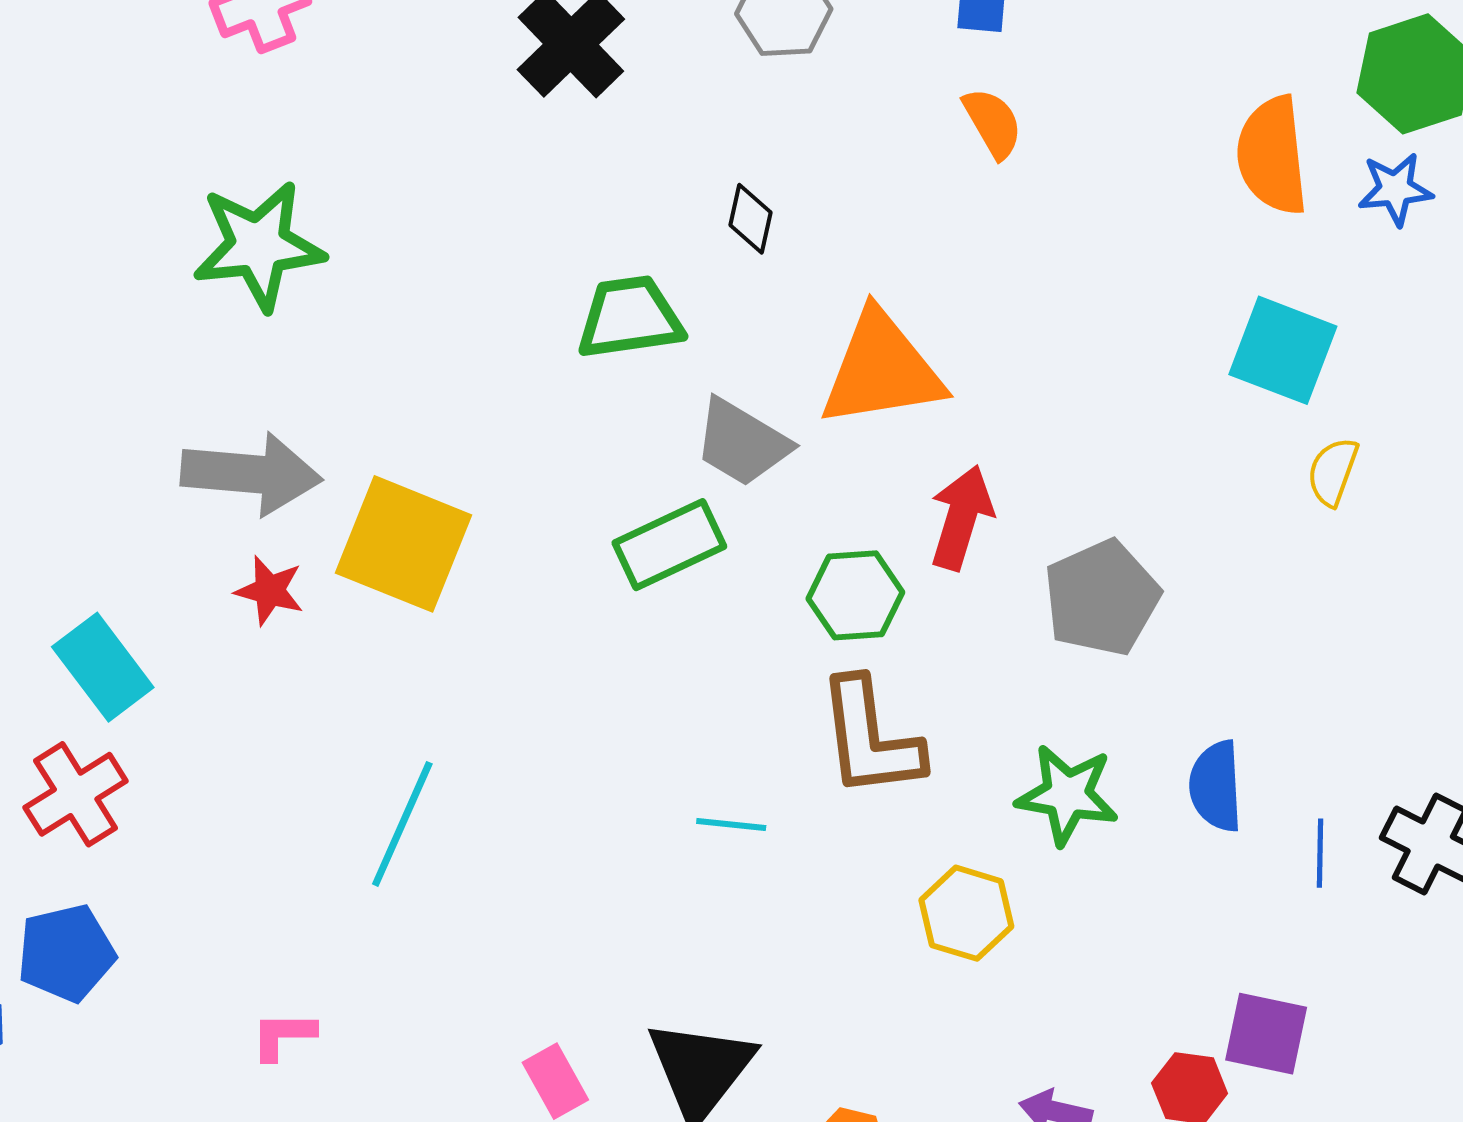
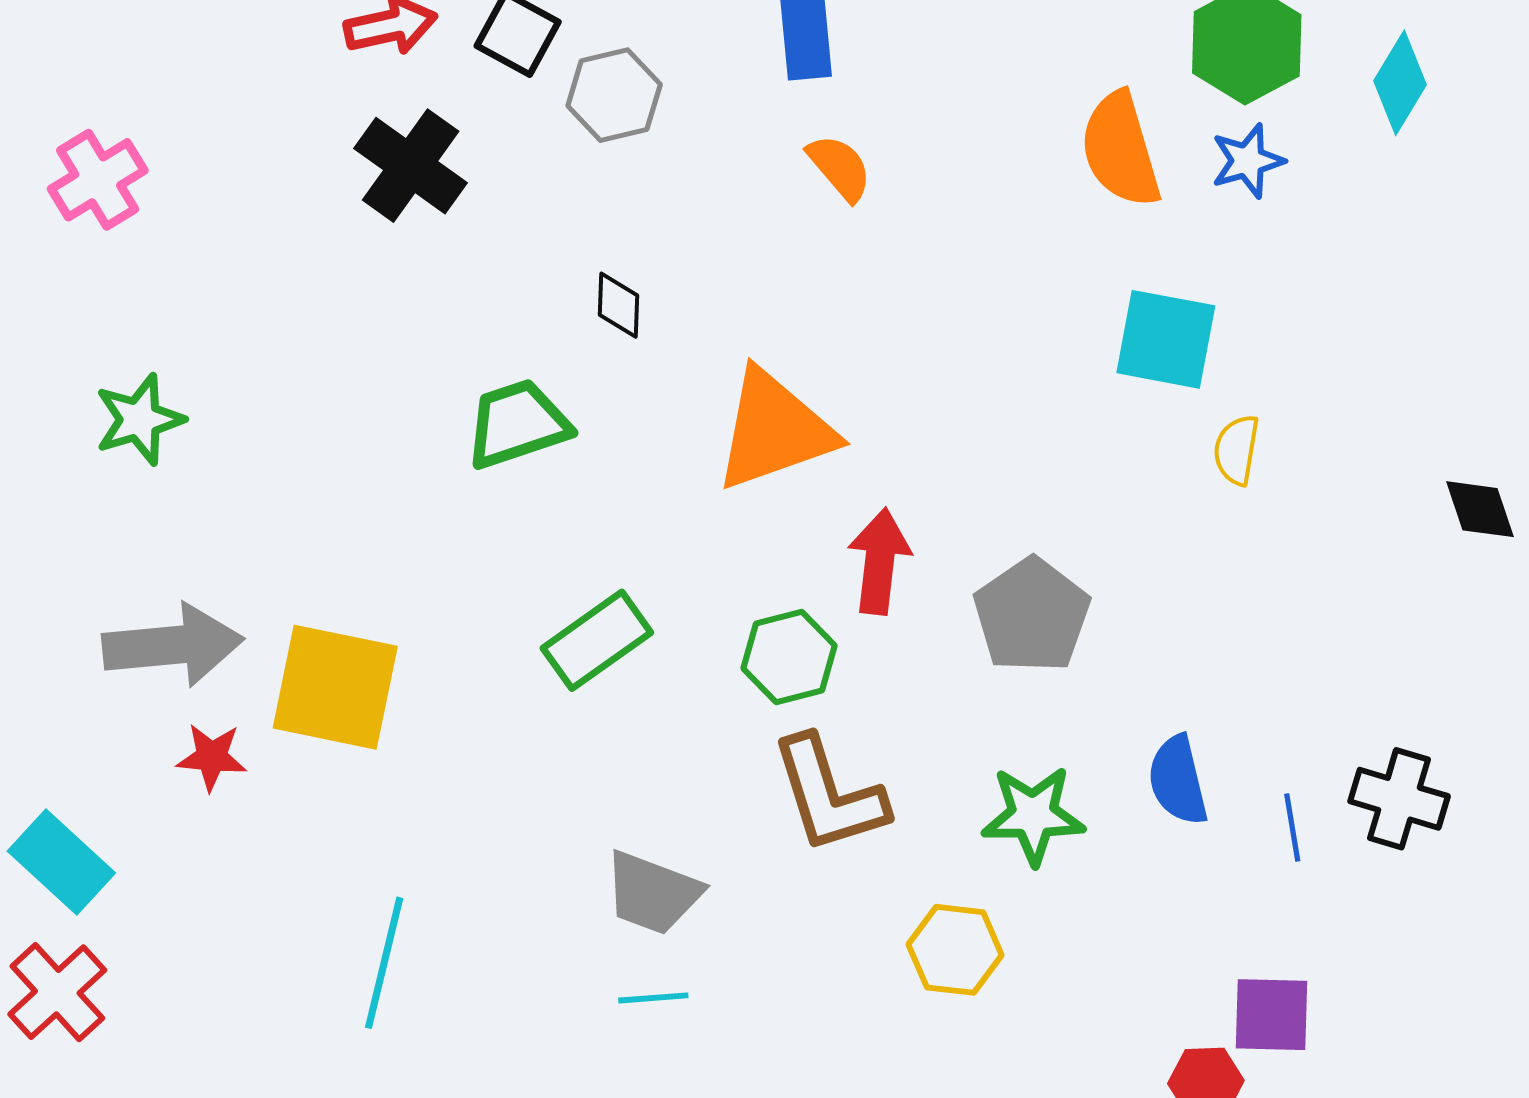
green star: (259, 246) -> (139, 420), size x0.7
gray trapezoid: (742, 443) -> (653, 893), moved
cyan line: (731, 824) -> (653, 998), moved

